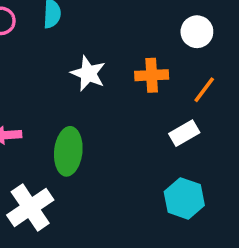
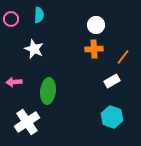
white circle: (197, 32) -> (96, 25), moved
white star: (88, 73) -> (34, 49), moved

